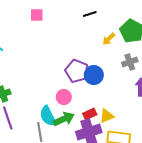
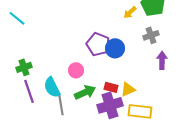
pink circle: (64, 97) -> (76, 70), moved
red rectangle: (90, 114) -> (111, 87), turned 40
cyan semicircle: (48, 116) -> (52, 87), moved

